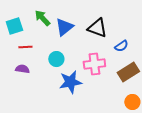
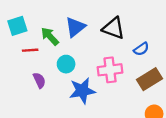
green arrow: (42, 18) -> (50, 36), moved
purple semicircle: (22, 69) -> (39, 80), moved, turned 56

